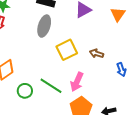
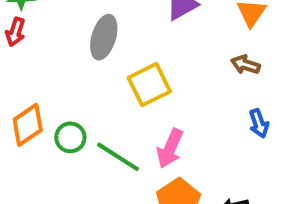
brown arrow: (97, 53) -> (245, 65), moved
green circle: (25, 91) -> (70, 137), moved

